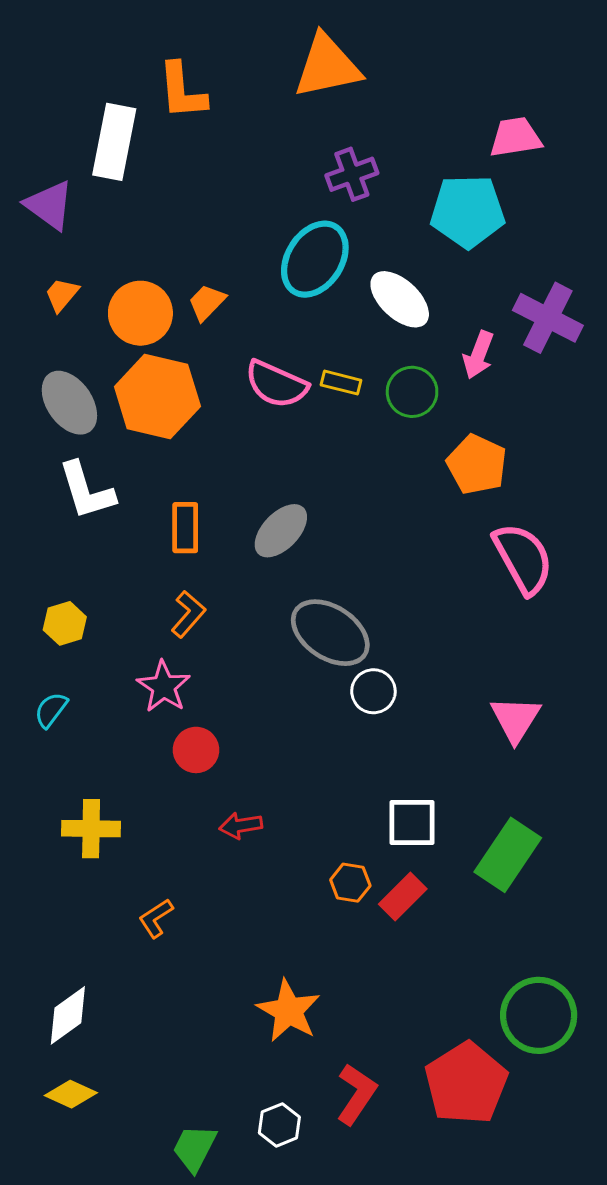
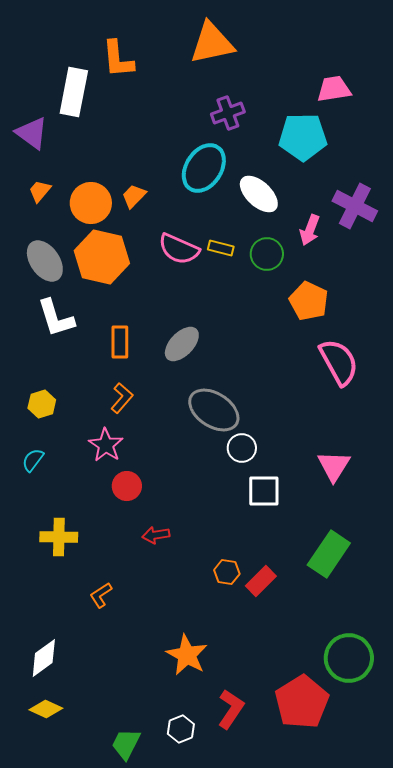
white square: (412, 822) -> (264, 491), moved

